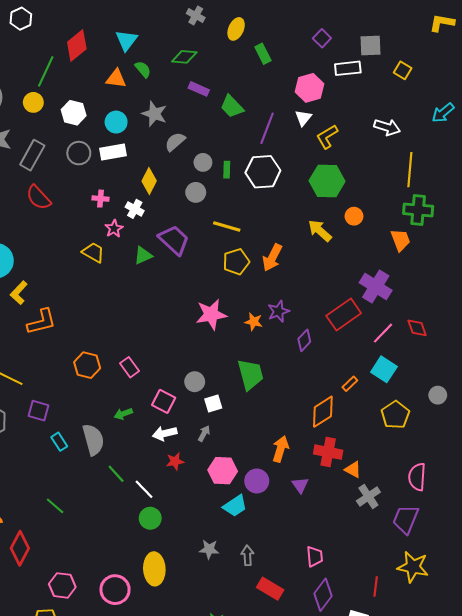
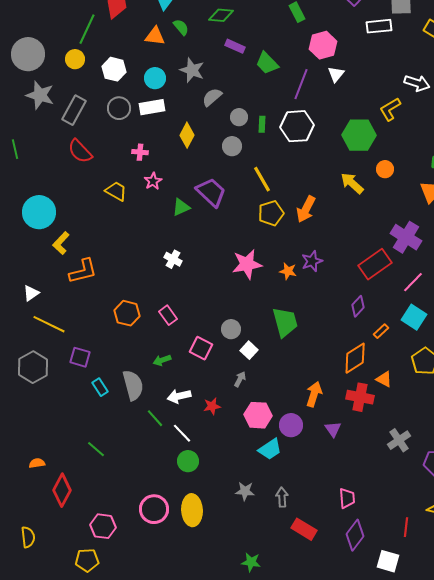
pink hexagon: (310, 88) -> (323, 45), moved
yellow L-shape: (327, 137) -> (390, 109), moved
white cross: (135, 209) -> (173, 259), moved
yellow line: (227, 227) -> (262, 179), turned 44
yellow trapezoid: (93, 252) -> (116, 191), moved
purple diamond: (304, 340) -> (358, 306), moved
white square: (213, 403) -> (249, 350), turned -30
white arrow: (165, 433) -> (179, 396), moved
orange triangle: (353, 470) -> (384, 379), moved
pink circle: (115, 590) -> (154, 509), moved

